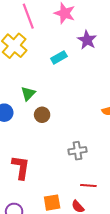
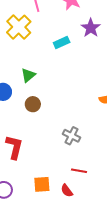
brown circle: (42, 115) -> (33, 104), moved
gray cross: (77, 151) -> (71, 136), turned 30

